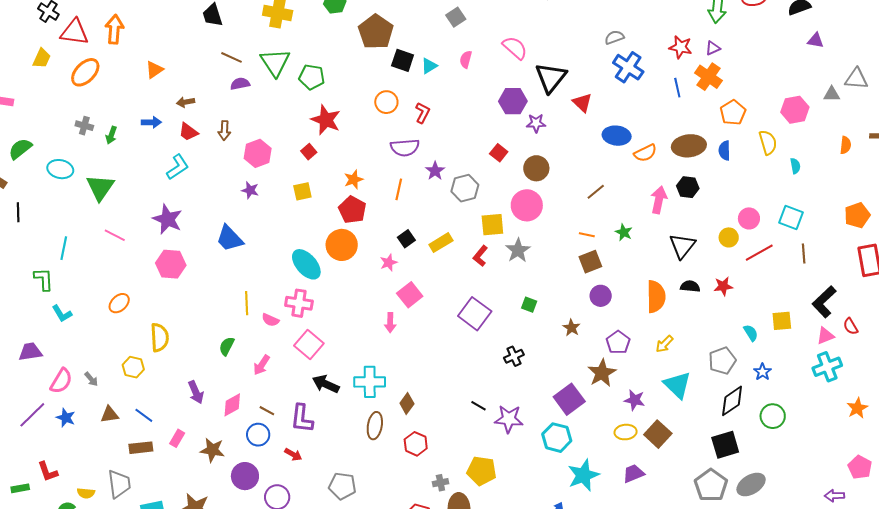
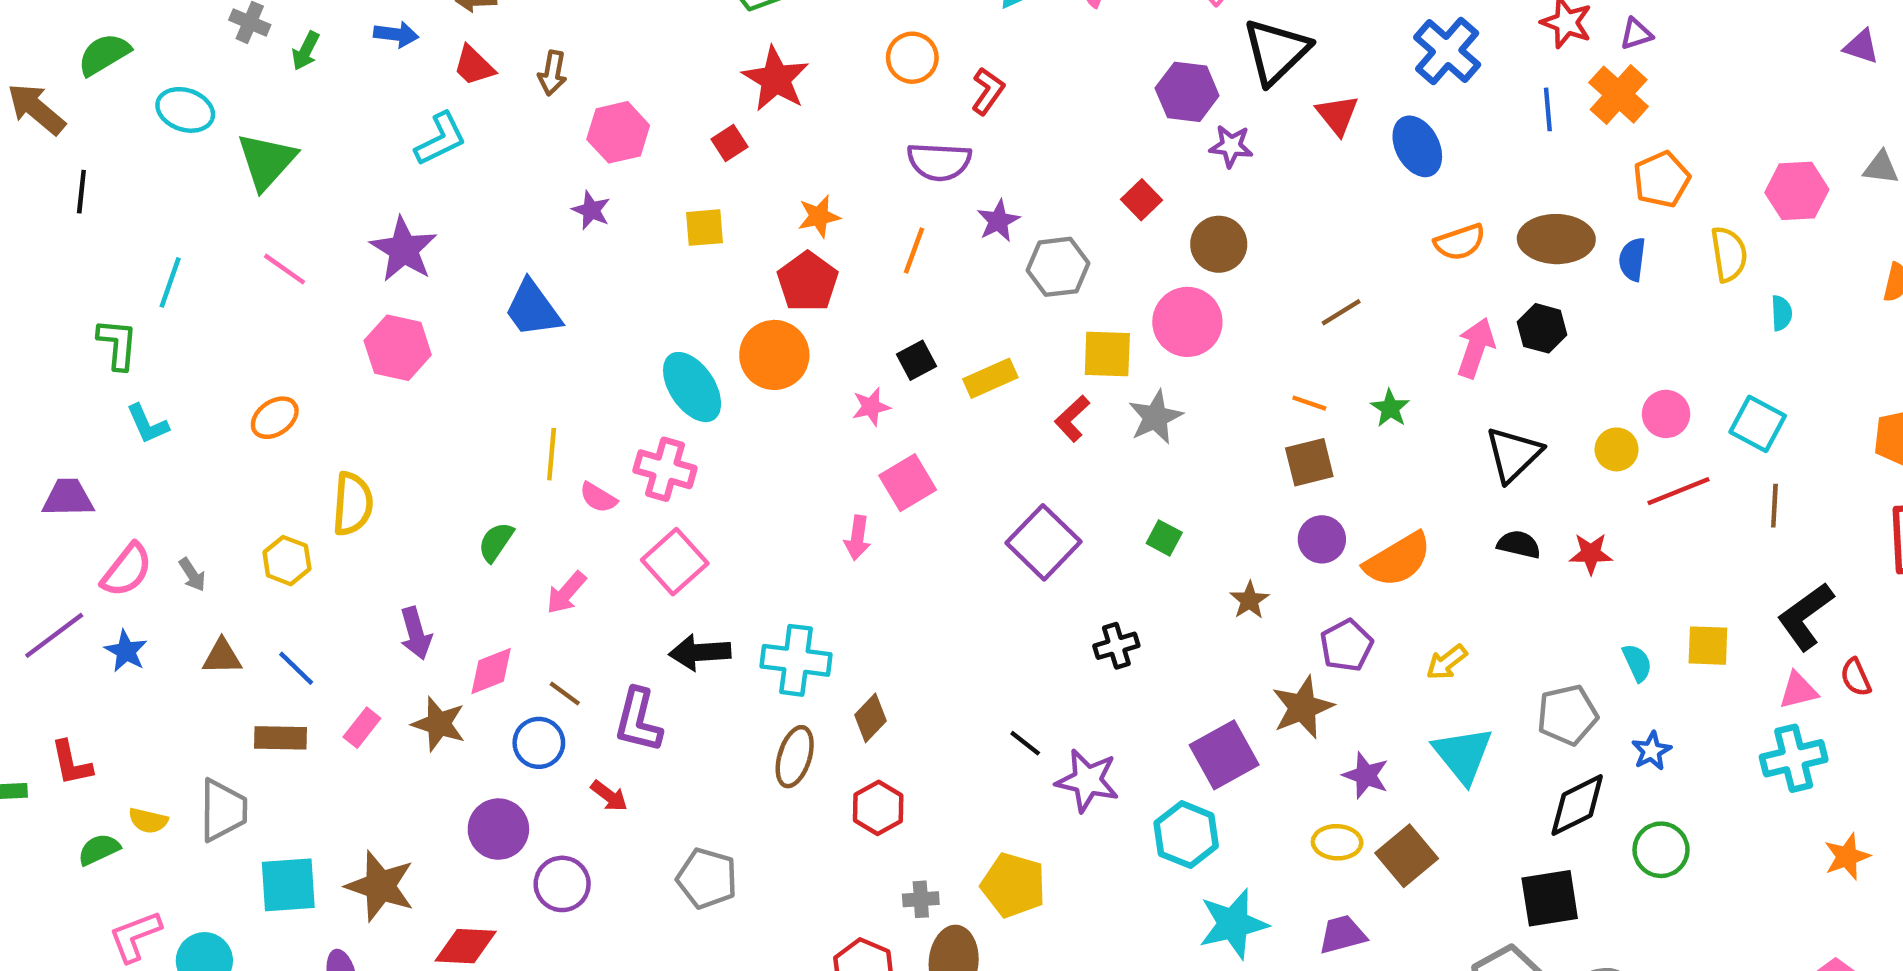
blue ellipse: (617, 136) -> (1417, 146), moved, turned 48
orange semicircle: (656, 297) -> (1398, 560), moved, turned 52
black arrow: (326, 384) -> (700, 652), turned -36
brown star: (212, 450) -> (439, 724), moved

